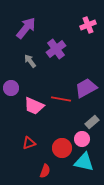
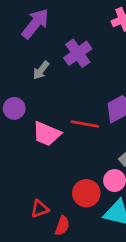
gray arrow: (30, 61) -> (41, 70), turned -104
red triangle: (29, 143) -> (40, 209), moved

